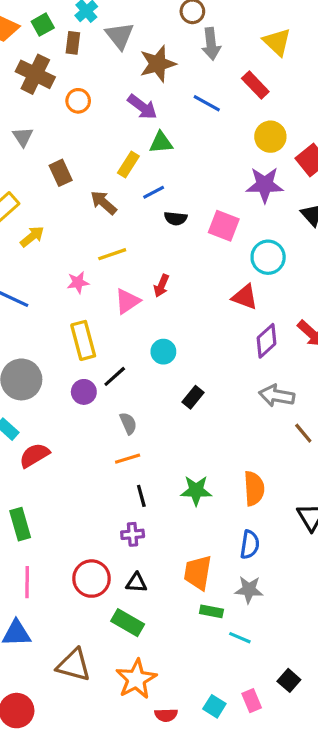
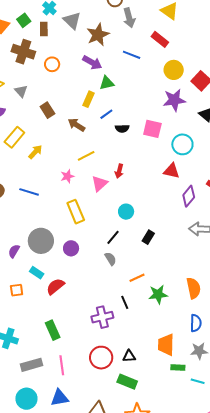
black line: (115, 376) -> (113, 237), moved
purple circle: (84, 392) -> (71, 248), moved
orange line: (128, 459) -> (137, 278), moved
purple cross: (133, 534) -> (102, 317), moved, size x1.5

